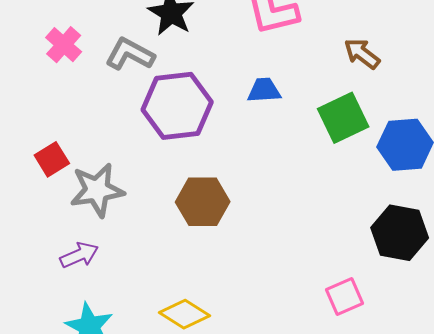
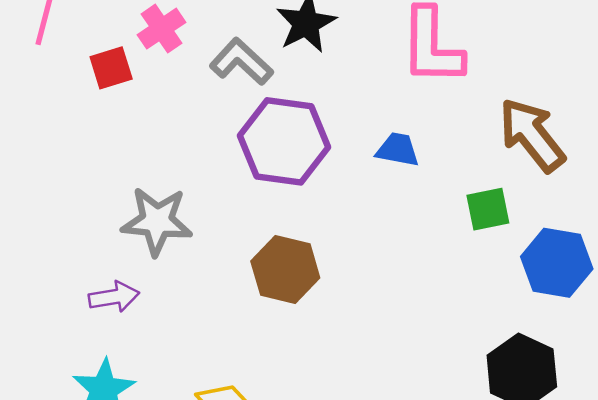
brown arrow: (362, 54) -> (532, 135), size x1.6
green square: (343, 118) -> (488, 209), size x0.7
red square: (52, 159) -> (111, 68), moved

